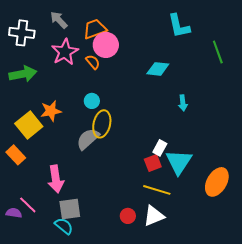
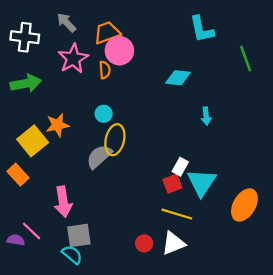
orange semicircle: (93, 62) -> (105, 70), turned 35

